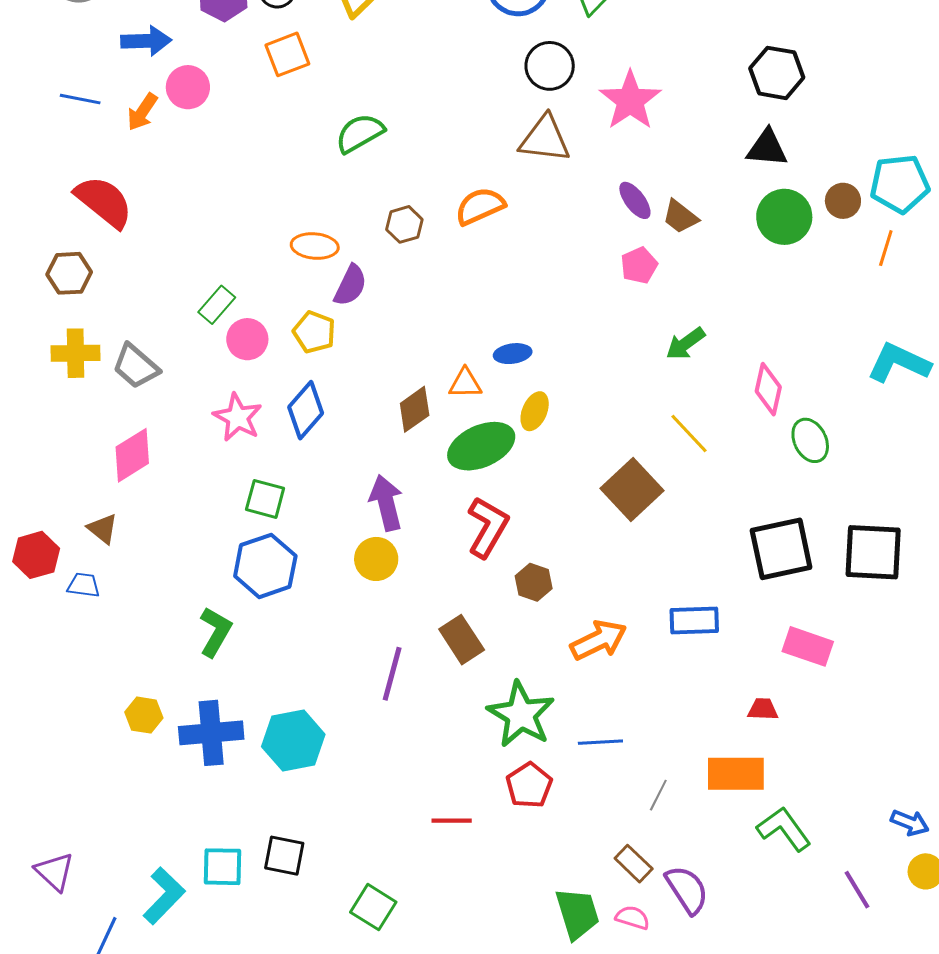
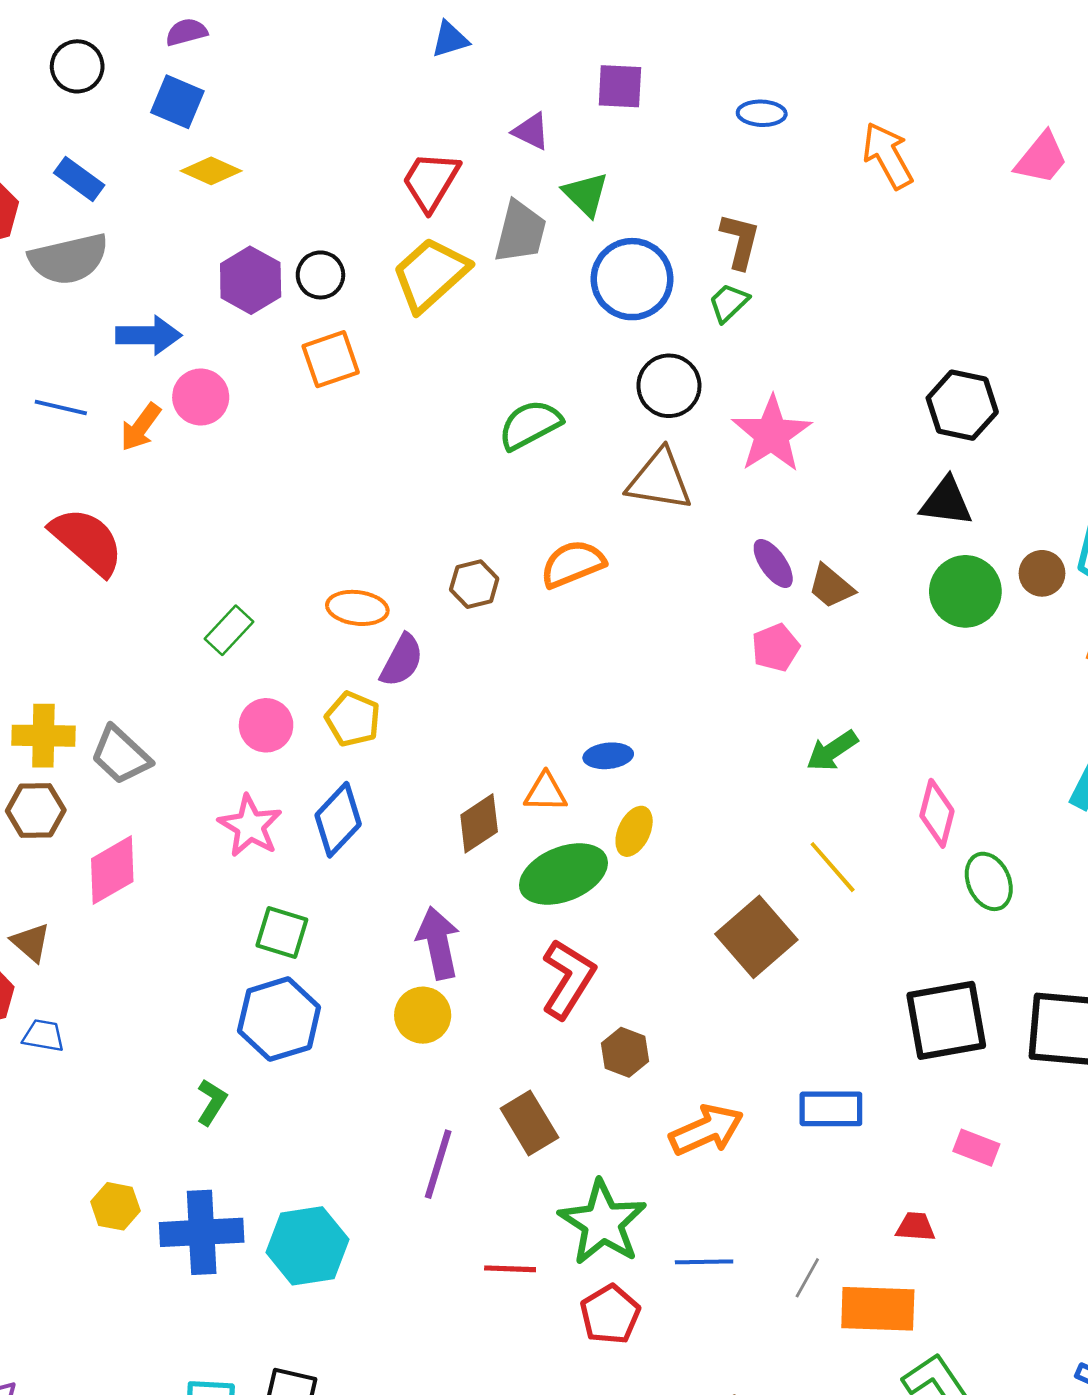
green semicircle: (360, 133) -> (530, 425), moved
brown hexagon: (69, 273) -> (36, 811), moved
green rectangle: (217, 305) -> (229, 630), moved
brown triangle: (103, 529) -> (31, 942), moved
green L-shape: (215, 632) -> (212, 1102), size x0.7
pink rectangle: (808, 646) -> (976, 1148), size x0.7
gray line: (658, 795) -> (807, 1278), moved
red line: (452, 821) -> (510, 1269), moved

